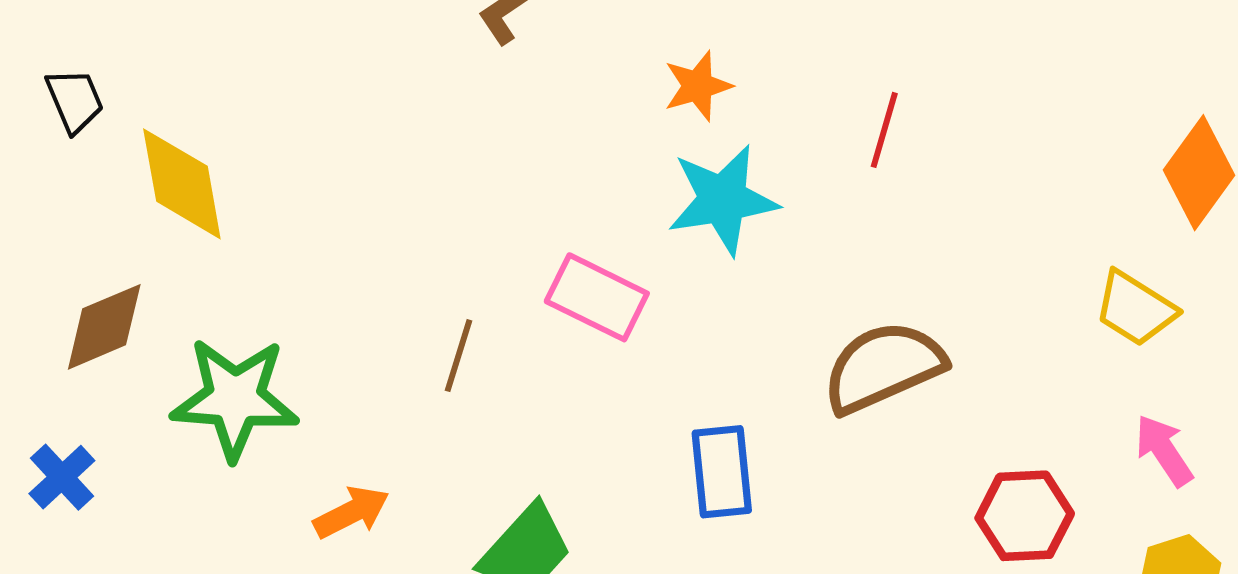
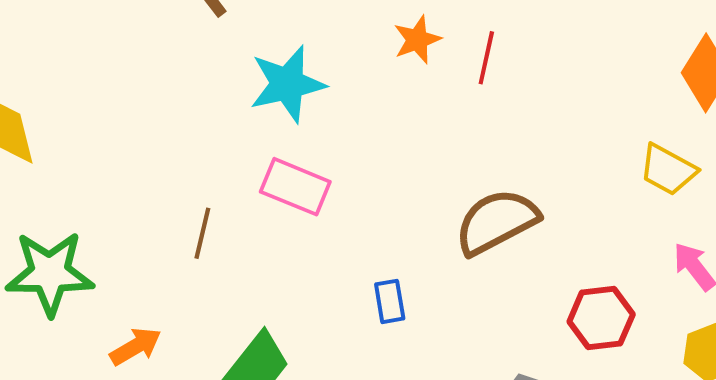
orange star: (698, 86) -> (417, 40), moved
cyan star: (723, 200) -> (287, 84), moved
blue rectangle: (722, 472) -> (390, 301), size x0.7

